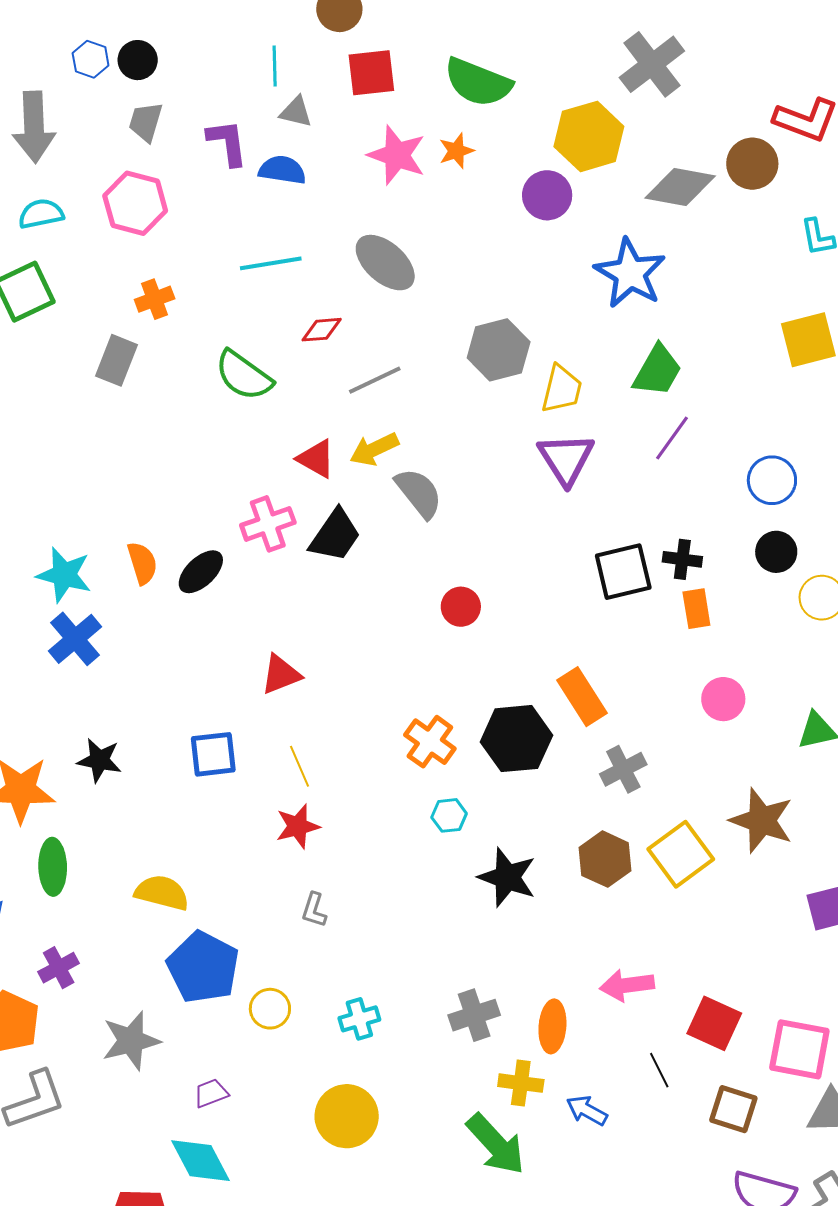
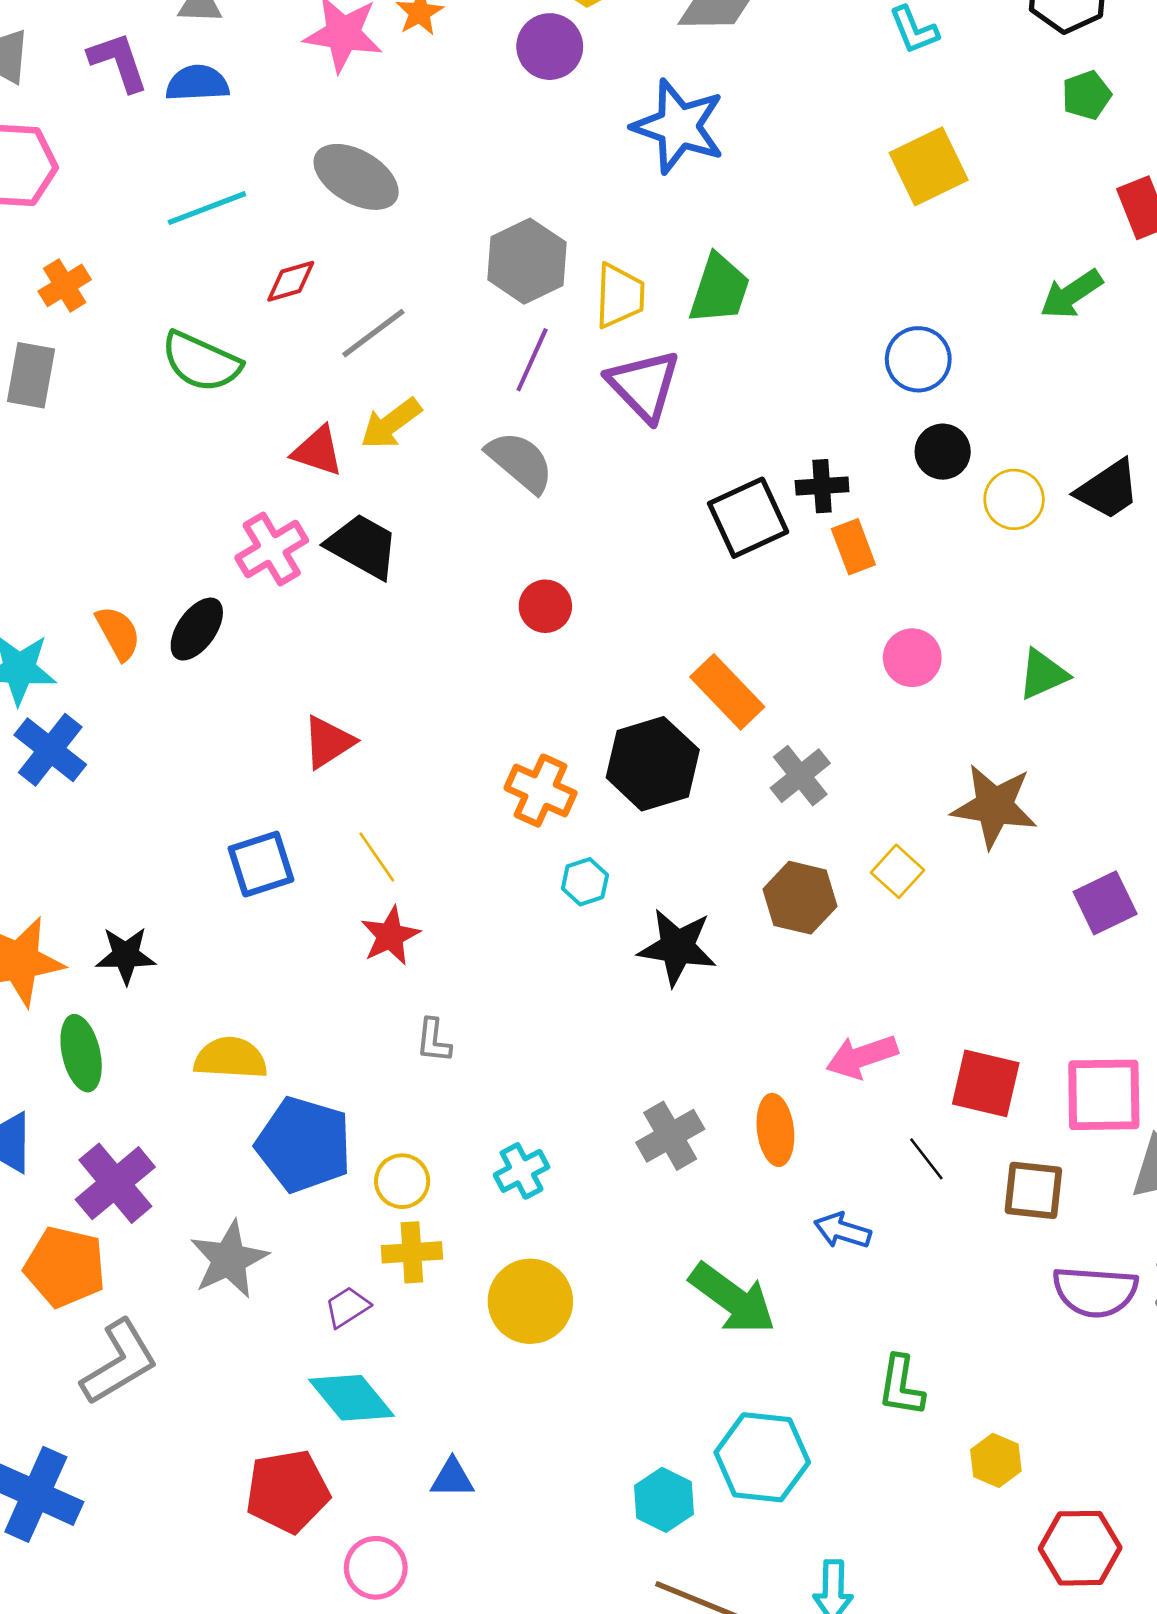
green trapezoid: (657, 371) -> (719, 289), moved
purple line: (672, 438) -> (532, 360), moved
gray semicircle: (419, 493) -> (520, 462), moved
black trapezoid: (335, 535) -> (363, 546), turned -84
black star: (99, 760) -> (126, 955), moved
yellow square: (681, 854) -> (897, 871), size x0.6
purple cross: (59, 968) -> (115, 1183), size x1.5
yellow cross: (521, 1083) -> (412, 1252), moved

